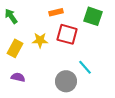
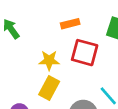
yellow rectangle: (15, 48) -> (49, 88), moved

